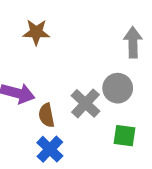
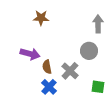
gray cross: (85, 103) -> (70, 71), moved
green square: (124, 136) -> (98, 87), moved

